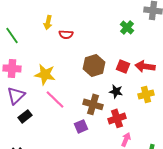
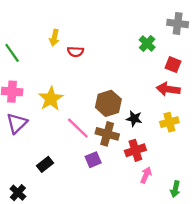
brown hexagon: (94, 65) -> (108, 103), moved
red square: (123, 66) -> (173, 65), moved
yellow star: (45, 74) -> (51, 99), turned 30
pink line: (55, 99) -> (78, 128), moved
black rectangle: (25, 116) -> (45, 164), moved

